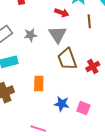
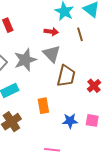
gray star: (30, 35) -> (25, 60), size x1.6
brown trapezoid: (67, 59) -> (66, 76), turned -135
red cross: (93, 66) -> (94, 86), moved

